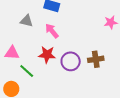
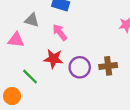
pink triangle: (12, 53) -> (16, 40), moved

